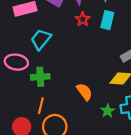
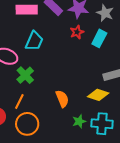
cyan trapezoid: (41, 39) -> (34, 41), turned 150
green cross: (40, 77) -> (25, 75), turned 36

